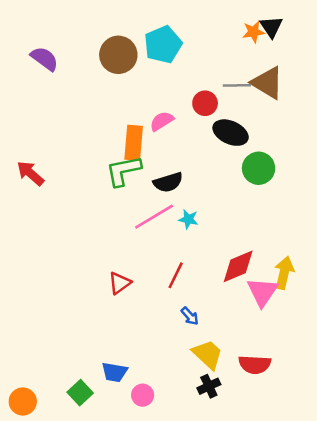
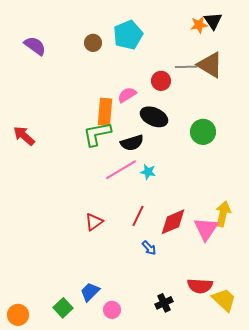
brown circle: (118, 55) -> (93, 43), size x0.6
black ellipse: (231, 133) -> (154, 117), moved
red diamond: (238, 266) -> (173, 222), moved
yellow trapezoid: (208, 354) -> (224, 300), moved
blue trapezoid: (115, 372) -> (90, 292), turned 125

